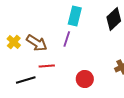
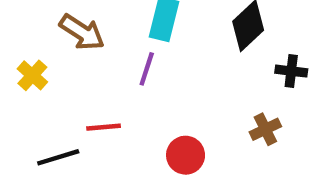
brown arrow: (37, 43) -> (82, 32), moved

